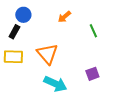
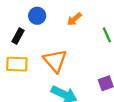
blue circle: (23, 15) -> (37, 16), moved

